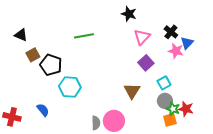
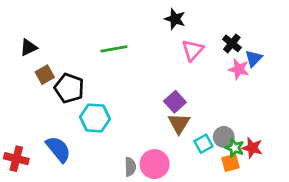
black triangle: (21, 35) -> (28, 47), turned -48
purple square: (146, 63) -> (175, 102), moved
cyan square: (164, 83) -> (203, 144), moved
blue semicircle: (43, 110) -> (58, 149), size x1.5

